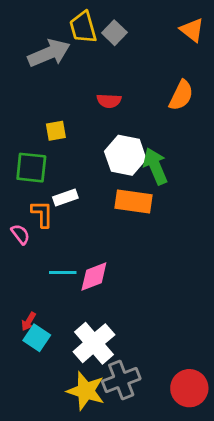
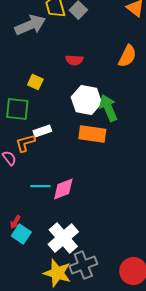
yellow square: (56, 131) -> (35, 82), turned 35
orange L-shape: (42, 214) -> (25, 143), turned -105

